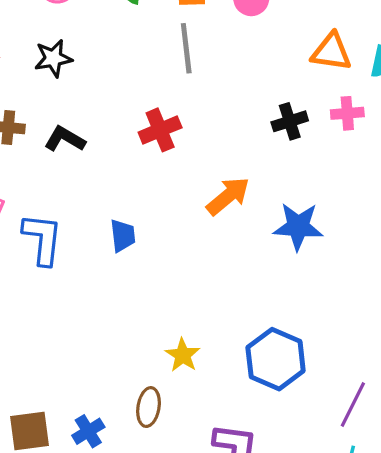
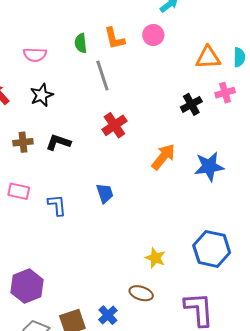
gray line: (186, 48) -> (102, 75), moved
blue L-shape: (42, 239) -> (57, 205), size x0.7
brown ellipse: (149, 407) -> (141, 293), turned -70

